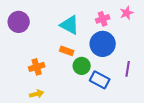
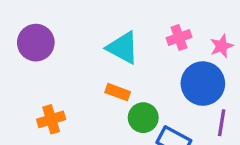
pink star: (127, 13) -> (222, 46), moved
blue circle: (103, 44) -> (203, 84), moved
orange cross: (37, 67) -> (51, 119), moved

